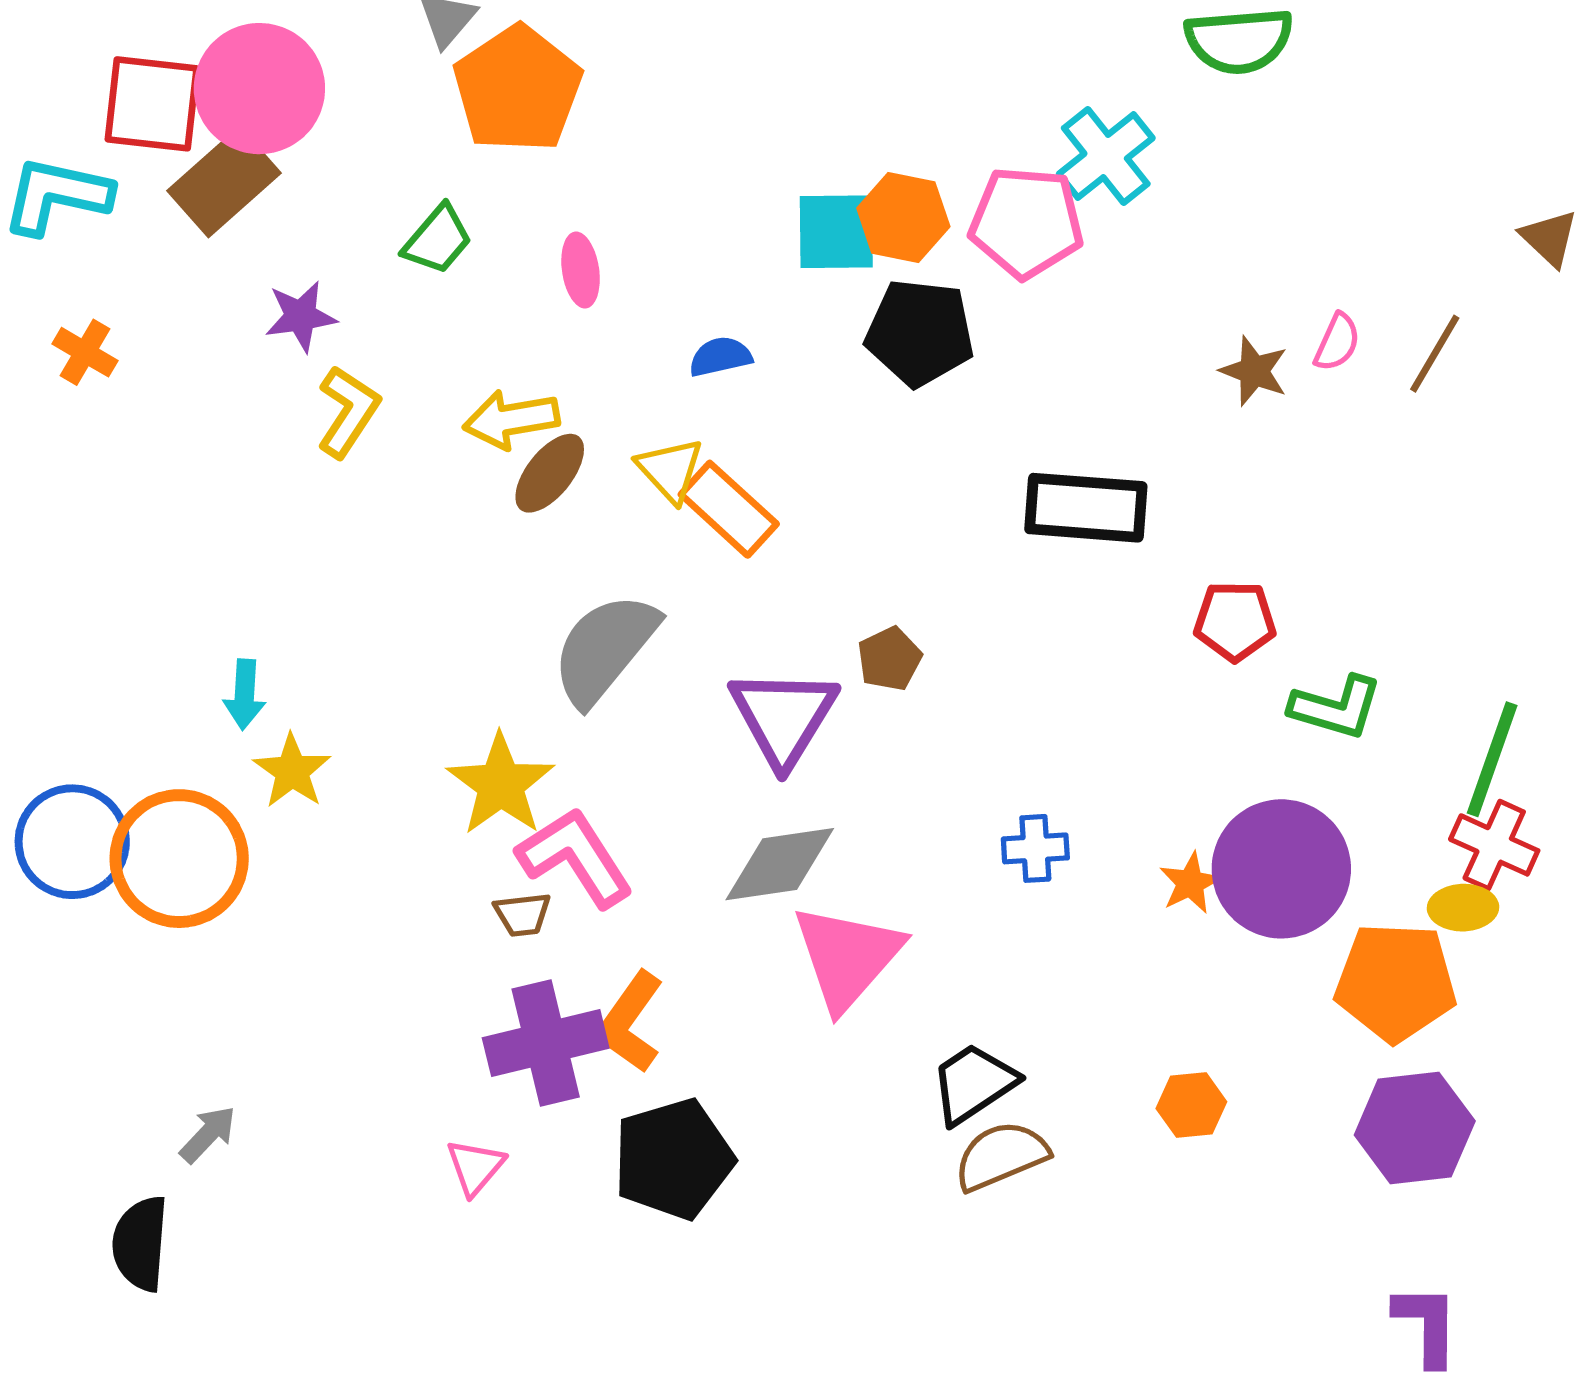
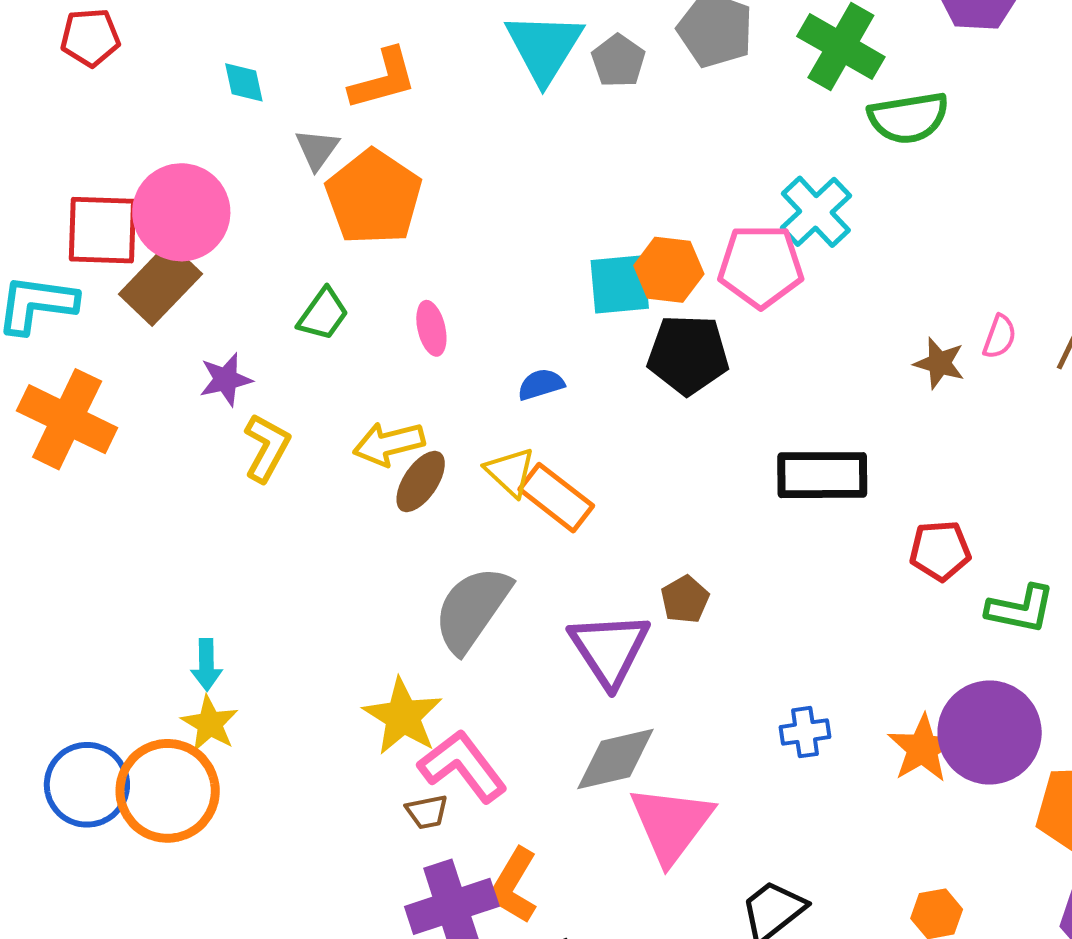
orange cross: (85, 352) -> (67, 419), size x2.0
yellow star: (292, 771) -> (210, 724), moved
orange star: (1190, 883) -> (923, 748), size x1.5

